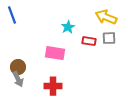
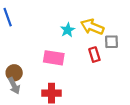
yellow arrow: (106, 17) -> (92, 27), moved
red rectangle: (89, 41) -> (94, 55), moved, turned 64

